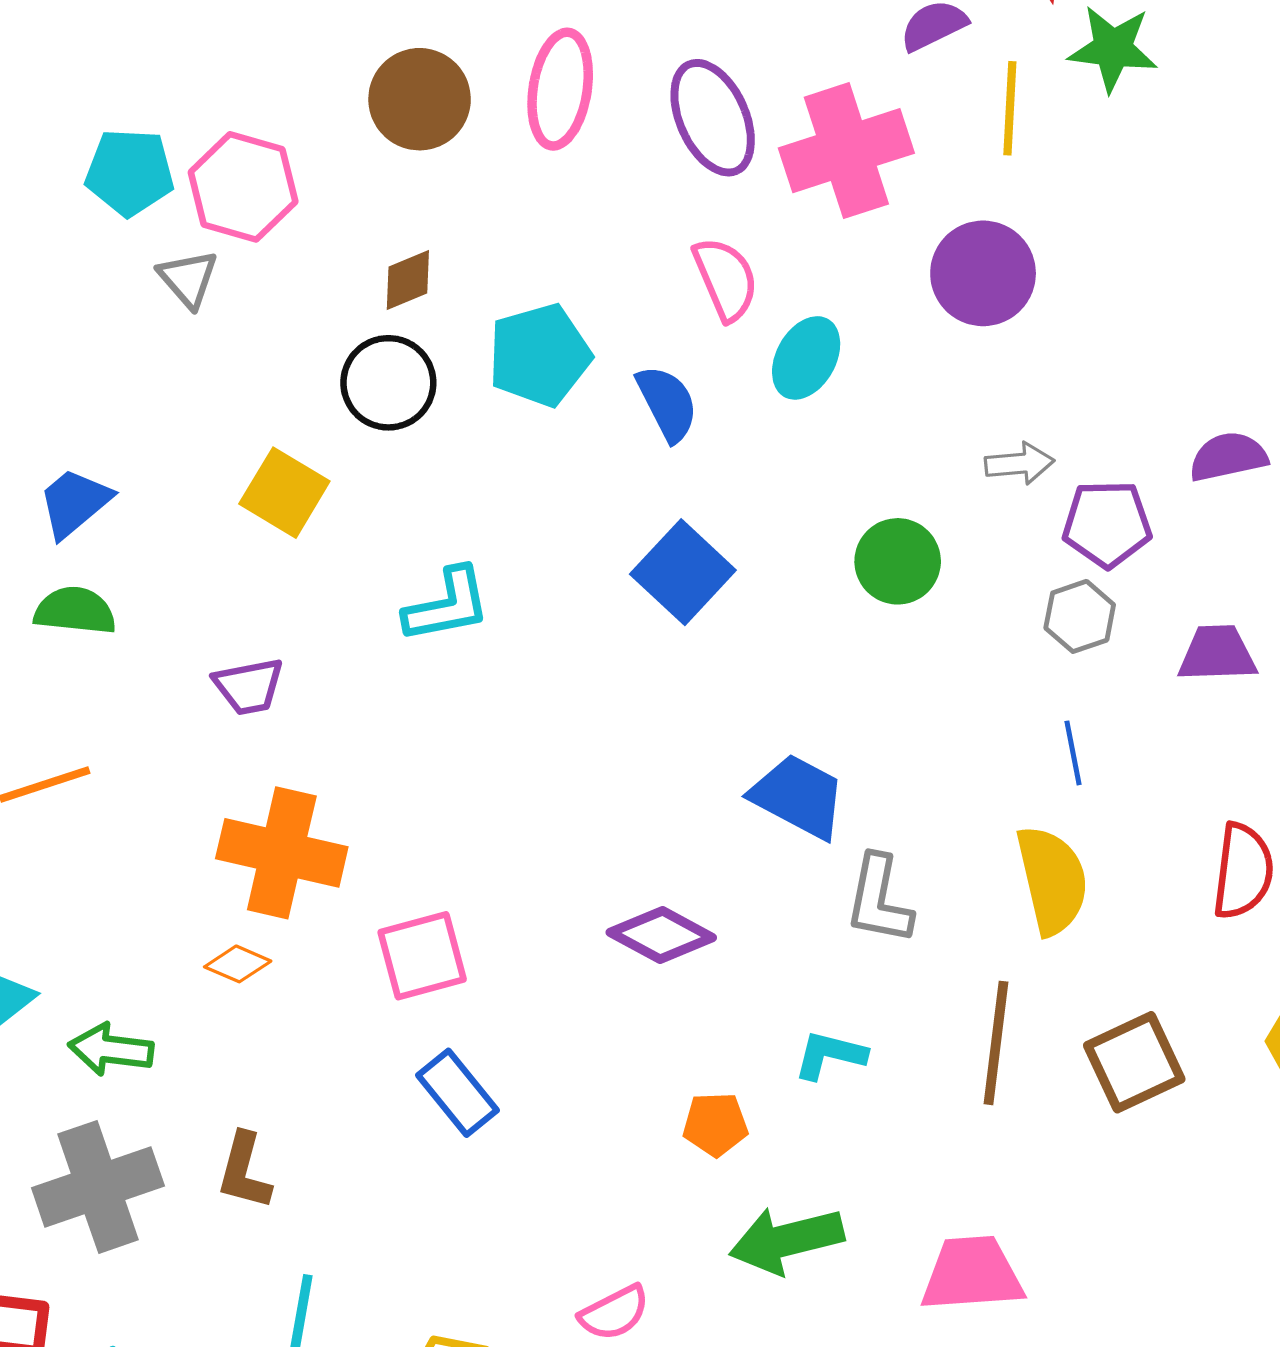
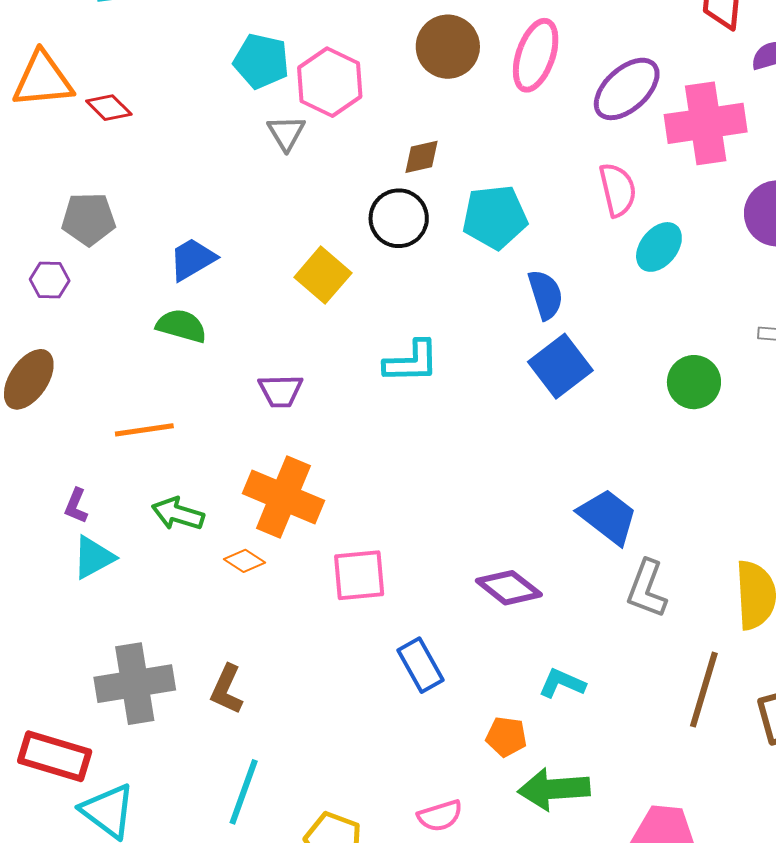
purple ellipse: (713, 118) -> (627, 89), turned 62
blue semicircle: (667, 403) -> (546, 295), moved
green arrow: (111, 1050) -> (178, 514), moved
cyan L-shape: (830, 1055) -> (562, 683), moved
blue rectangle: (458, 1093) -> (420, 665), moved
orange pentagon: (715, 1124) -> (506, 737), moved

